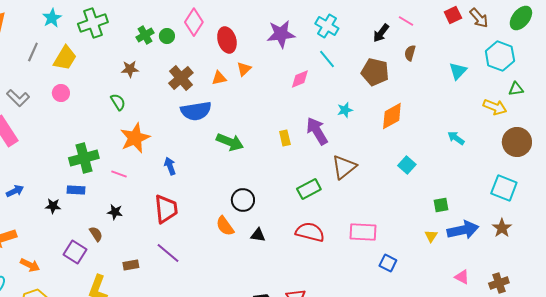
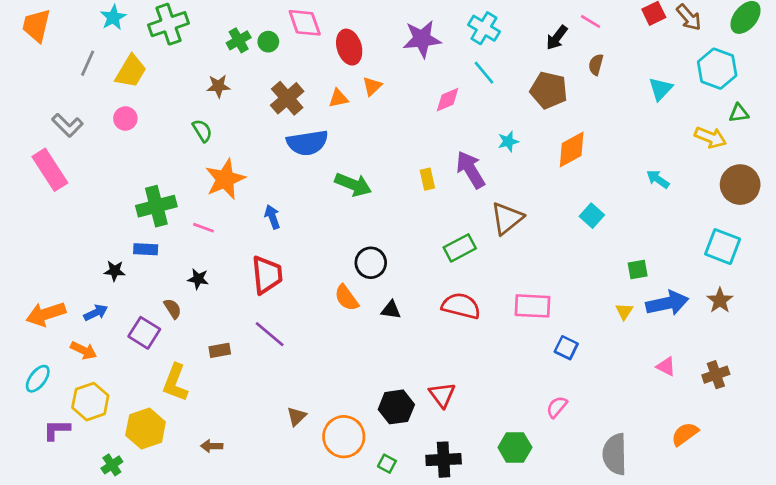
pink diamond: (194, 22) -> (305, 23), turned -52
blue arrow: (15, 191) -> (96, 313), moved

